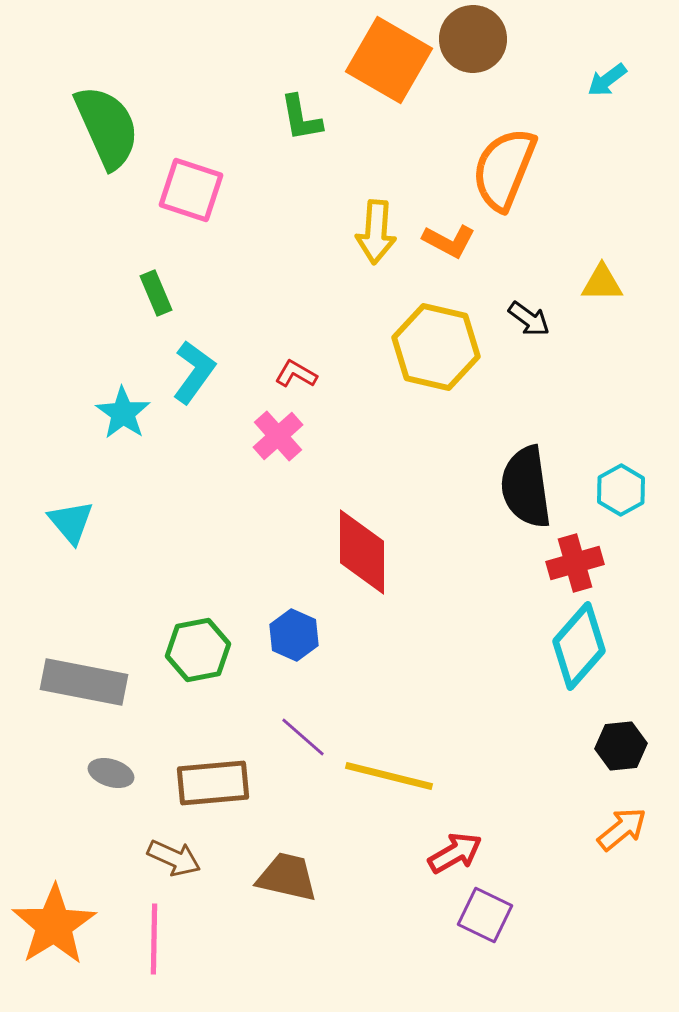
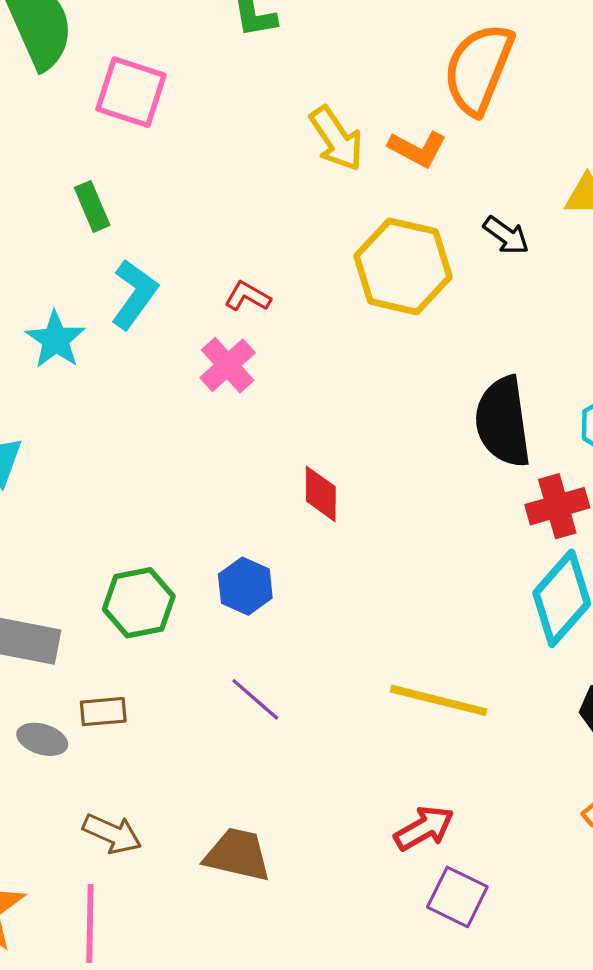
yellow arrow: (376, 232) -> (336, 139), turned -38
red diamond: (362, 552) -> (321, 494), size x0.6
yellow line: (389, 776) -> (439, 700), moved
brown rectangle: (213, 783) -> (103, 712), moved, size x0.6

